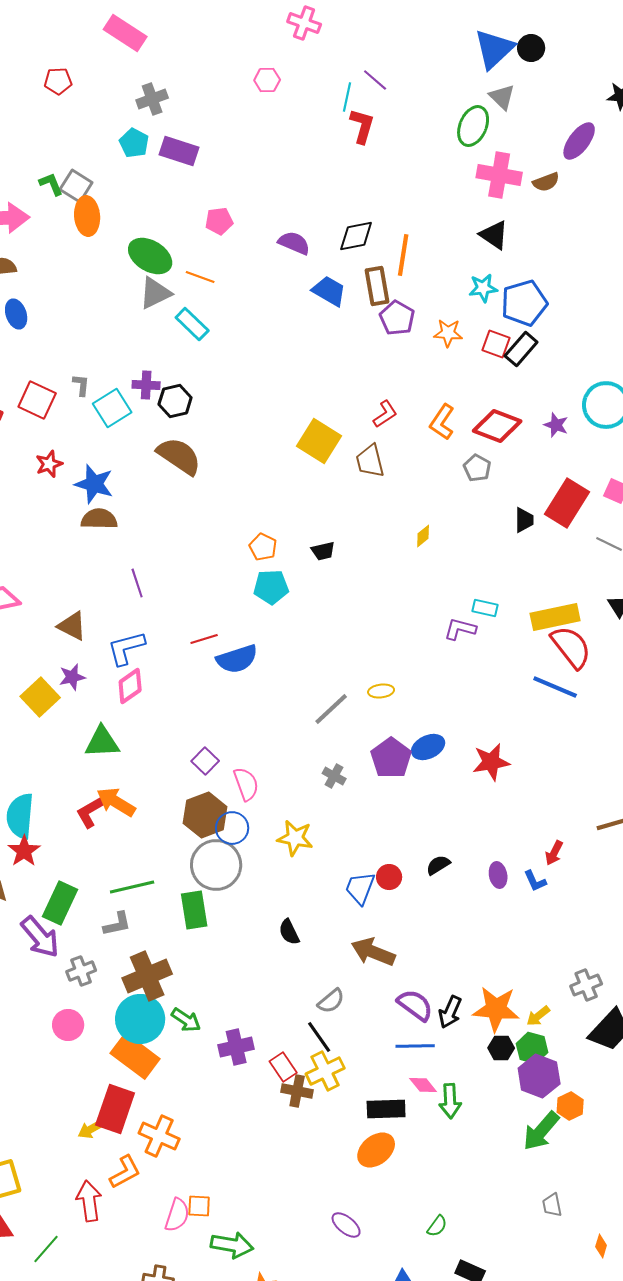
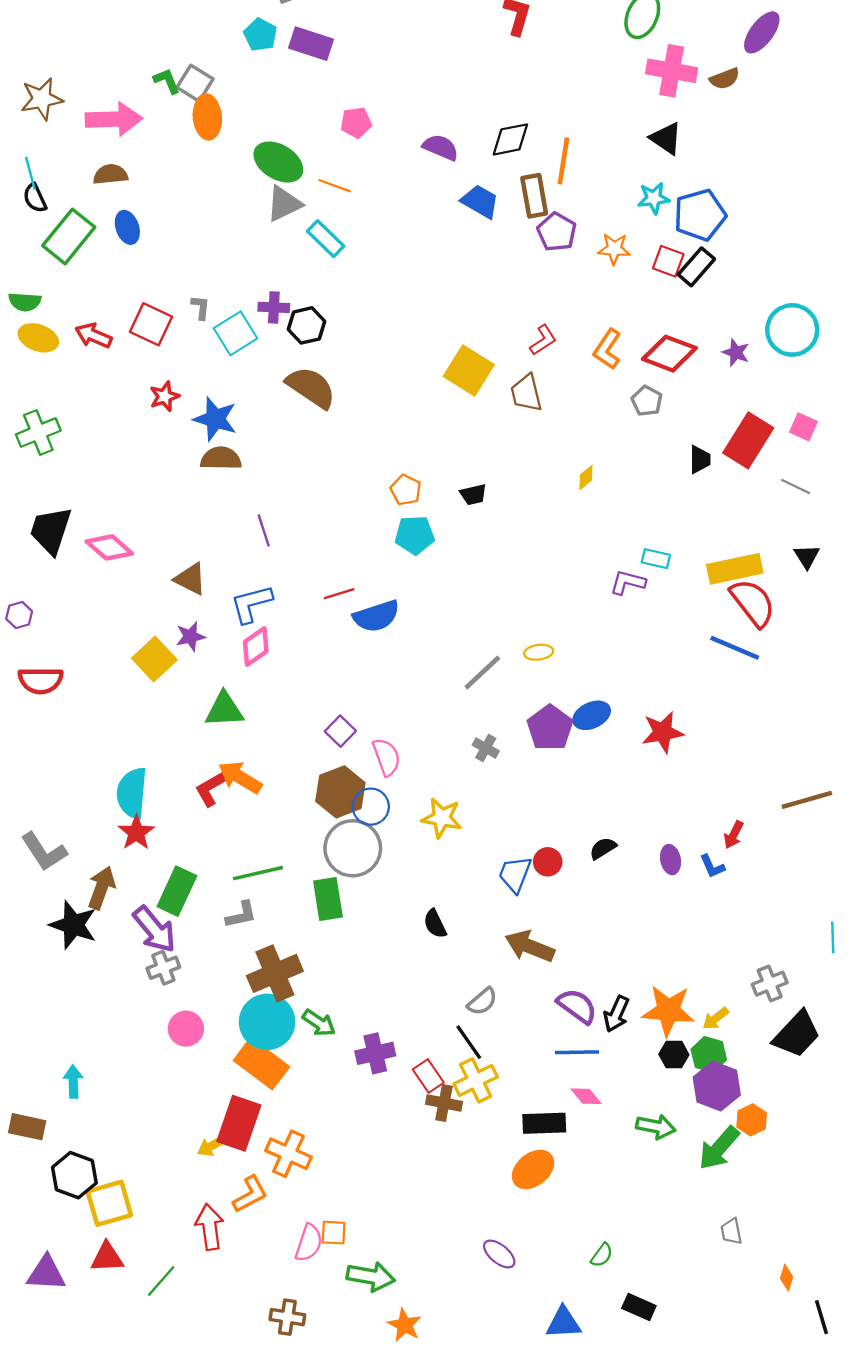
gray cross: (81, 971) -> (163, 968), moved
green arrow: (450, 1101) -> (656, 1127), moved, turned -76

